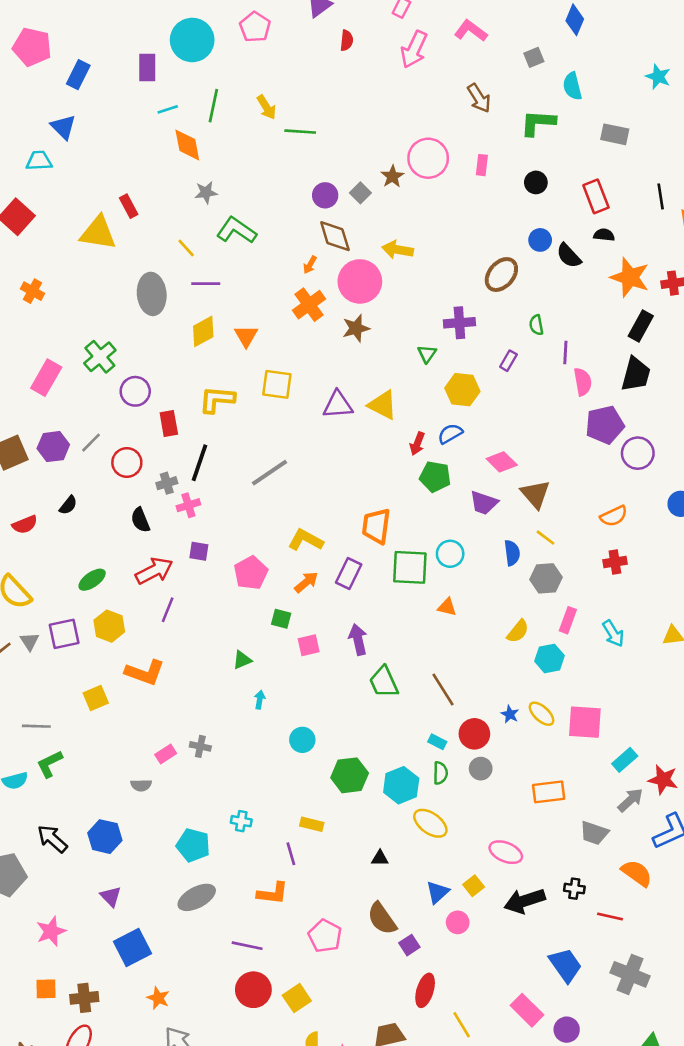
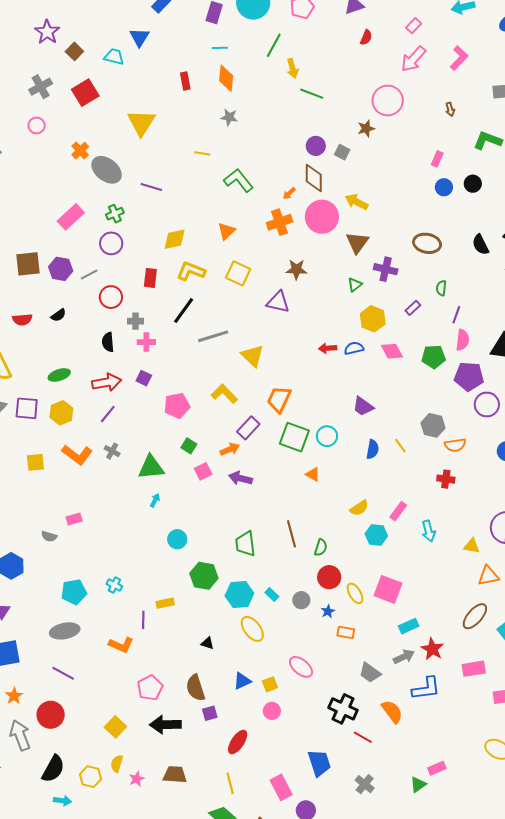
pink L-shape: (471, 31) -> (459, 58), turned 80
brown arrow: (479, 98) -> (450, 109), size x0.6
green line: (213, 106) -> (274, 45), moved
pink circle: (428, 158) -> (388, 100), moved
brown star: (392, 176) -> (366, 128), moved
gray square: (360, 193) -> (342, 152), turned -35
red rectangle: (129, 206) -> (185, 81), moved
green L-shape: (236, 230) -> (238, 180), moved
yellow triangle: (98, 233) -> (141, 123), turned 36
blue circle: (540, 240) -> (444, 187), moved
yellow line: (186, 248) -> (202, 153), turned -56
brown ellipse: (501, 275) -> (427, 243), turned 44
purple line: (206, 284) -> (151, 187), moved
gray ellipse: (152, 294) -> (107, 170), moved, turned -64
brown star: (356, 328) -> (296, 269), moved
yellow diamond: (203, 331) -> (175, 239), moved
green cross: (100, 357) -> (115, 214), size x0.7
purple circle: (135, 391) -> (111, 243), moved
yellow triangle: (383, 405) -> (253, 356), moved
red arrow: (417, 444) -> (328, 348), turned 48
pink diamond: (502, 462) -> (392, 351), moved
black line: (200, 463) -> (184, 310), moved
green pentagon: (435, 477) -> (434, 357), moved, turned -30
brown triangle: (535, 494) -> (357, 243), moved
gray hexagon: (546, 578) -> (433, 425), moved
orange arrow: (306, 582) -> (230, 449), moved
purple arrow: (358, 639) -> (240, 478), turned -80
pink square: (309, 645) -> (203, 471), turned -30
green triangle: (242, 660) -> (151, 467), size x1.8
green trapezoid: (384, 682) -> (245, 544), moved
blue star: (510, 714) -> (328, 611), moved
yellow ellipse: (542, 714) -> (355, 593), moved
red circle: (474, 734) -> (329, 577), moved
cyan rectangle: (437, 742) -> (272, 595), moved
gray cross: (200, 746) -> (112, 451), moved
green semicircle: (440, 773) -> (321, 548), moved
orange rectangle: (549, 792) -> (346, 632), size x0.7
yellow rectangle: (312, 824) -> (165, 603), turned -42
cyan pentagon: (193, 845) -> (74, 592), turned 30
black cross: (574, 889) -> (343, 709), size x1.8
black arrow: (525, 901) -> (165, 725), moved
pink circle: (458, 922) -> (272, 711), moved
purple line: (247, 946) -> (63, 673), moved
gray cross: (630, 974) -> (365, 784), size x0.7
red circle: (253, 990) -> (51, 715), moved
red ellipse: (425, 990) -> (238, 742), moved
yellow square: (297, 998) -> (115, 727), turned -30

